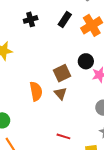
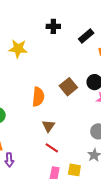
brown square: (62, 73) -> (68, 87), turned -30
brown triangle: (60, 93) -> (48, 126), moved

